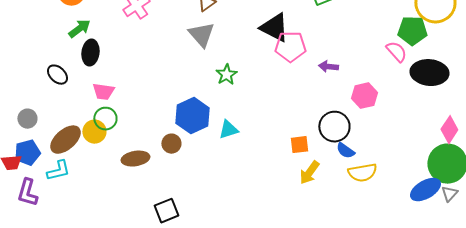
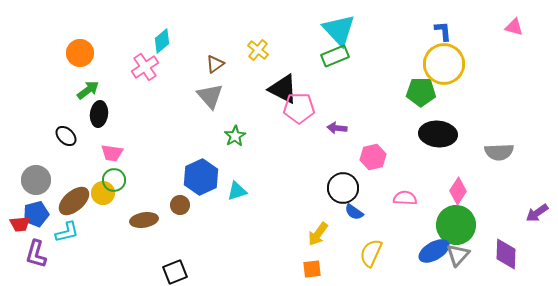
pink semicircle: (396, 52) -> (405, 198), moved, turned -45
gray circle: (27, 119) -> (36, 180), size x1.5
orange square: (299, 145) -> (312, 269), moved
yellow semicircle: (362, 173) -> (371, 253), moved, turned 124
gray triangle: (449, 194) -> (458, 255), size x1.4

